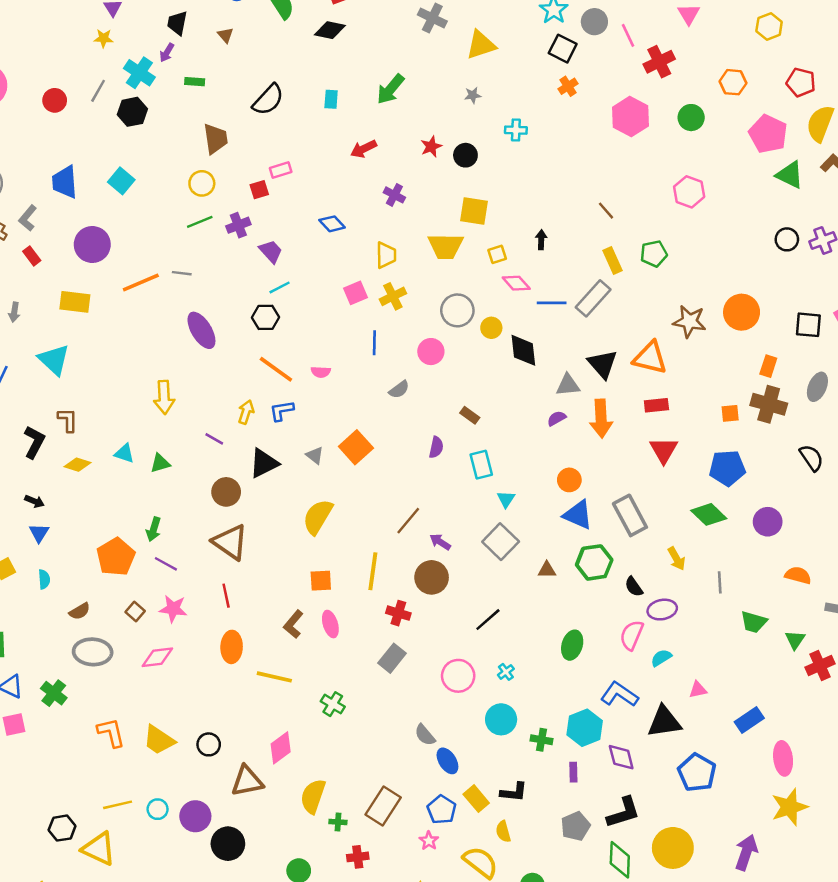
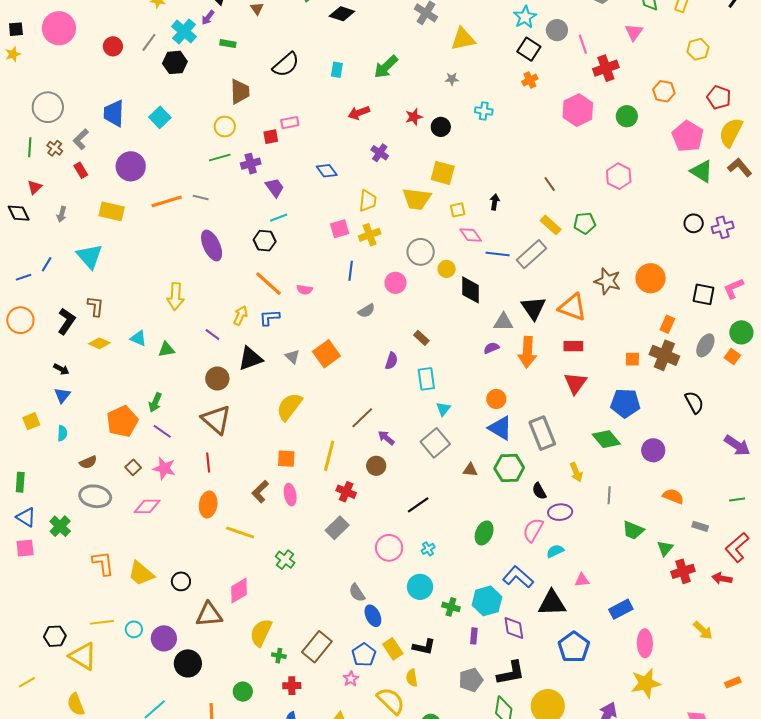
yellow rectangle: (613, 260) -> (551, 225), turned -30
brown circle: (432, 577) -> (376, 466), size x0.7

